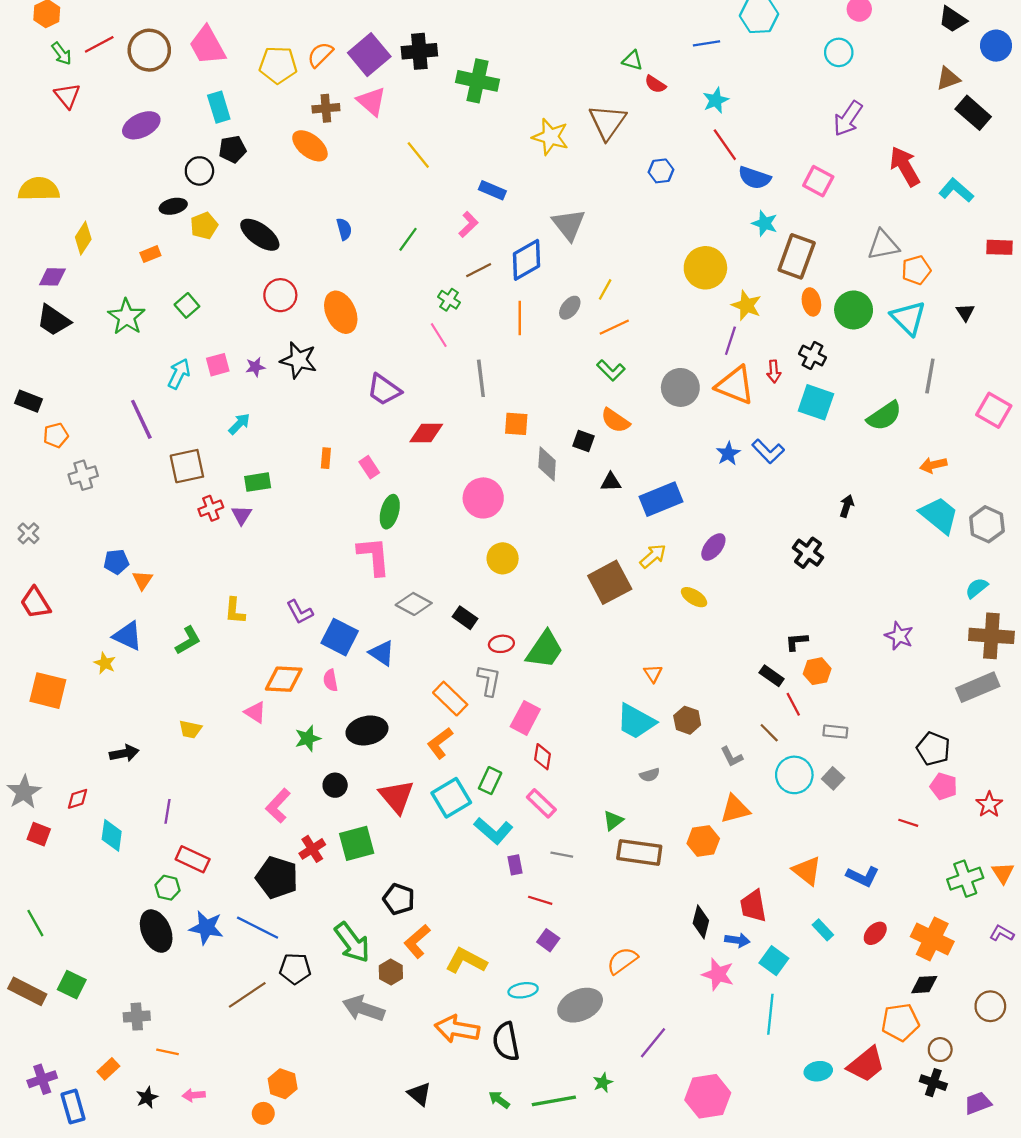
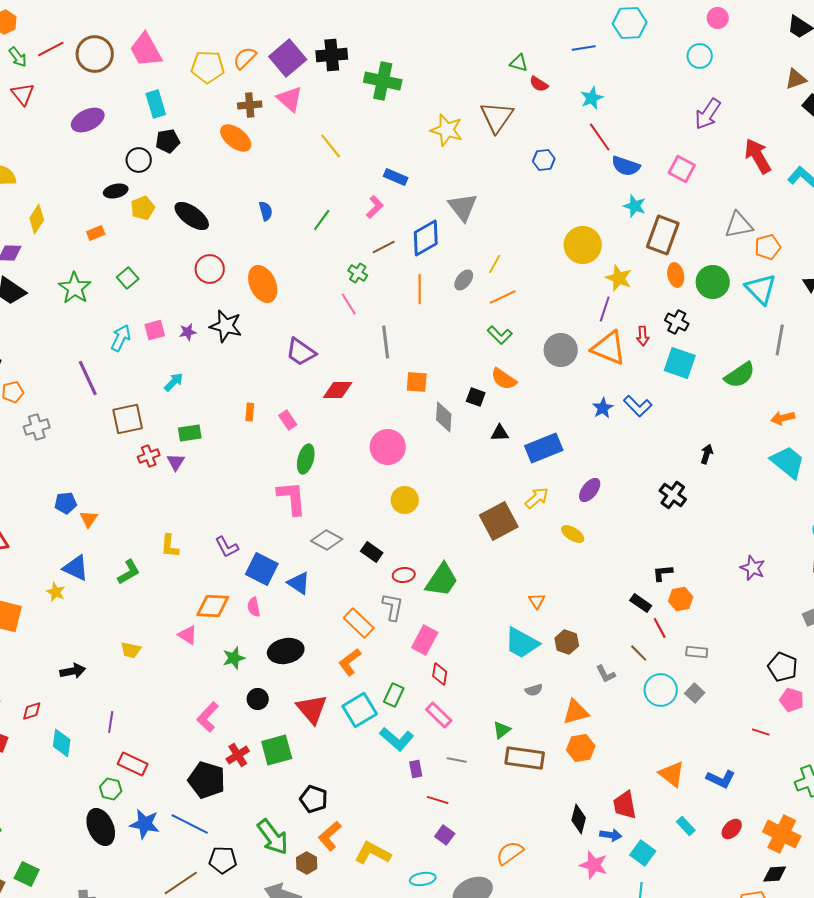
orange triangle: (735, 809) -> (576, 712), moved

